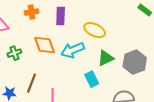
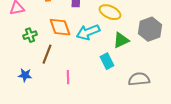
gray hexagon: (135, 62) -> (150, 29), moved
brown line: (31, 83) -> (47, 54), moved

